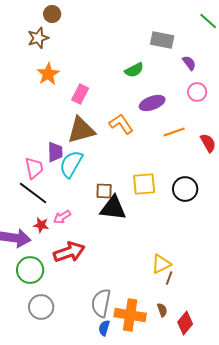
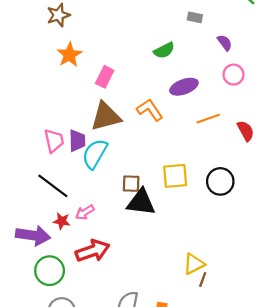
gray rectangle: (162, 40) -> (195, 17), size x0.6
pink trapezoid: (34, 168) -> (54, 141), moved

